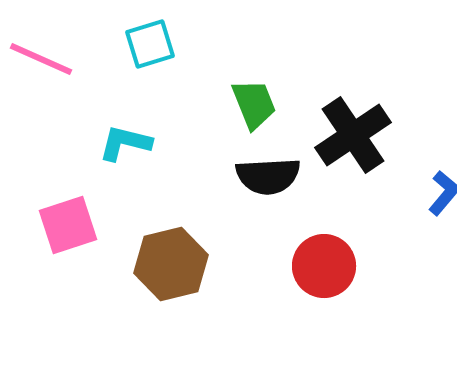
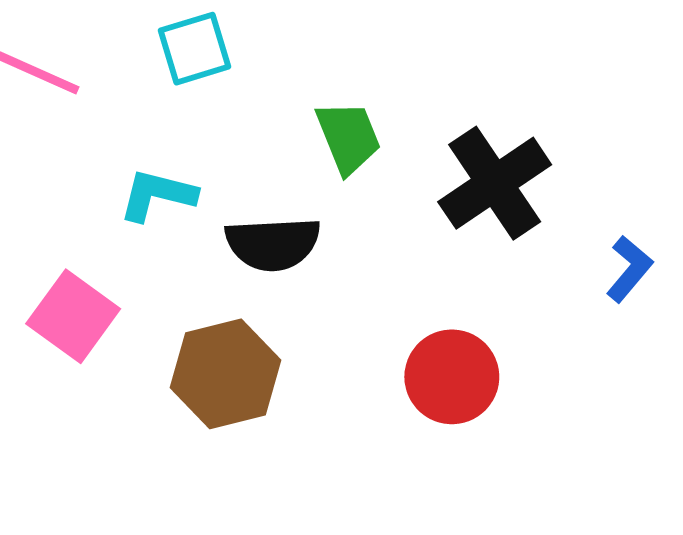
black semicircle: (268, 176) -> (273, 244), moved
pink square: (68, 225) -> (73, 316), turned -36

